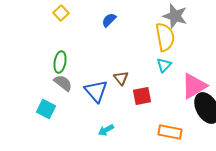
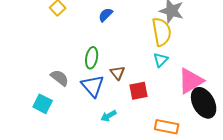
green ellipse: (60, 62) -> (92, 58), moved
cyan arrow: (106, 130) -> (109, 116), moved

